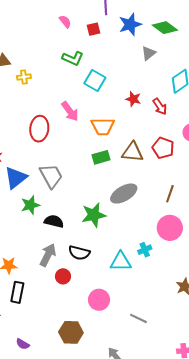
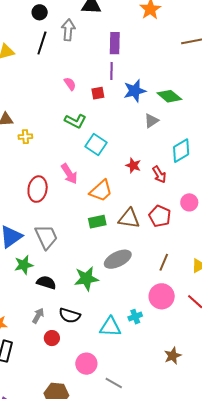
orange trapezoid: (103, 126) -> (101, 191), turned -45
gray arrow: (48, 255) -> (38, 316), size x0.7
gray line: (138, 318) -> (114, 383), moved

